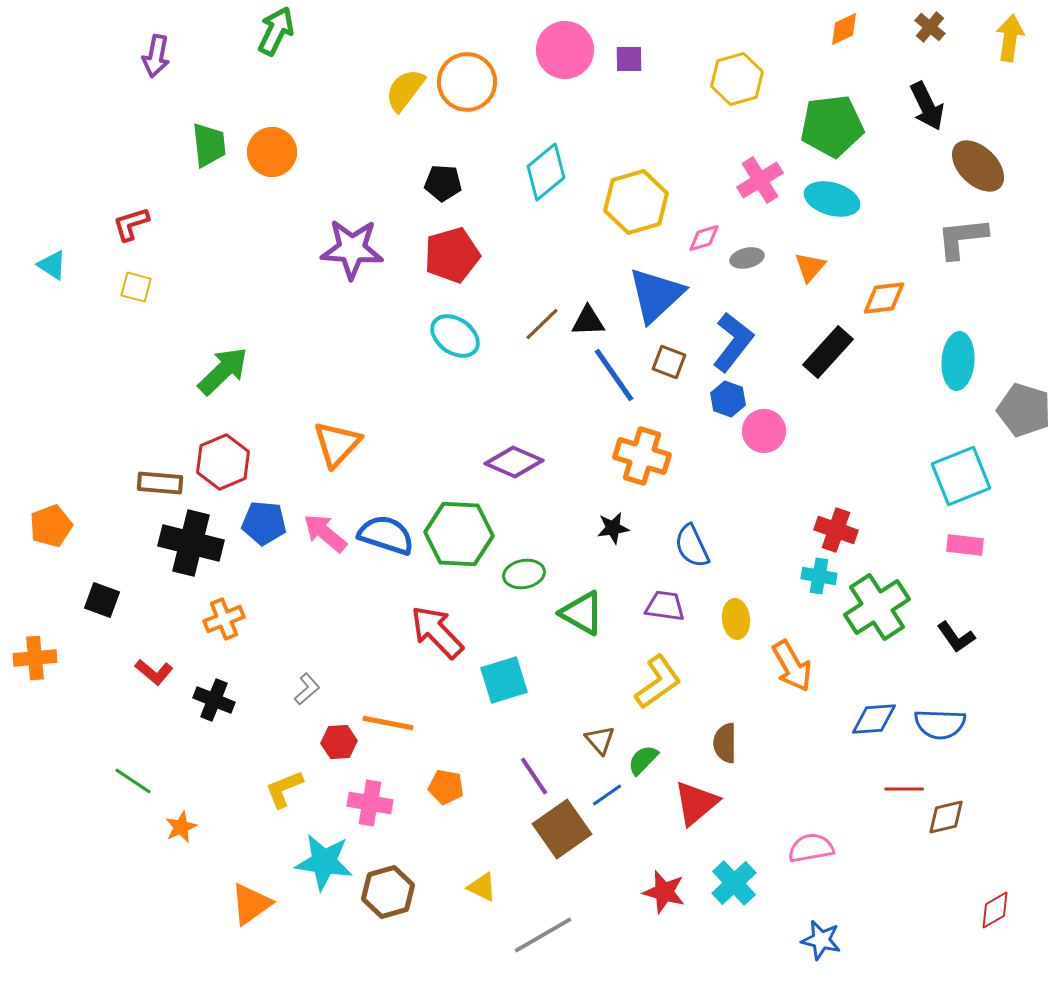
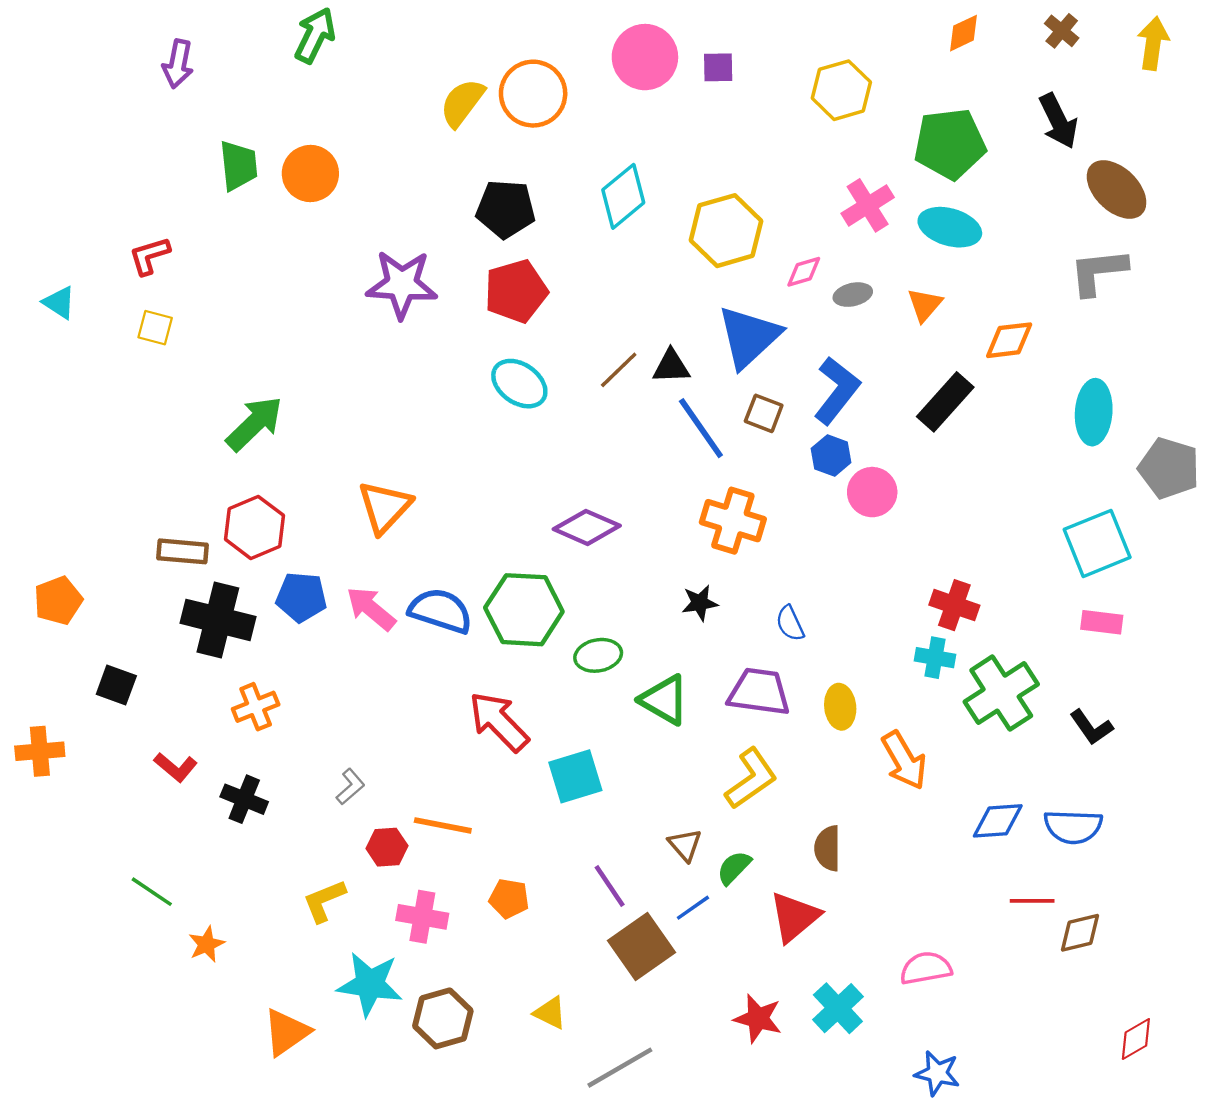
black pentagon: (443, 183) -> (506, 209), size x1.4
blue semicircle: (692, 546) -> (790, 623), size x0.7
purple trapezoid: (665, 606) -> (759, 692), size x1.4

